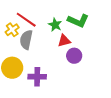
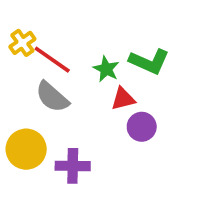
yellow cross: (12, 30) -> (22, 43), moved
gray semicircle: (26, 40) -> (52, 97), turned -60

